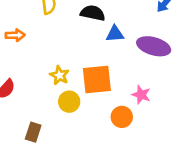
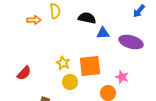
orange arrow: (15, 35) -> (34, 20), moved

